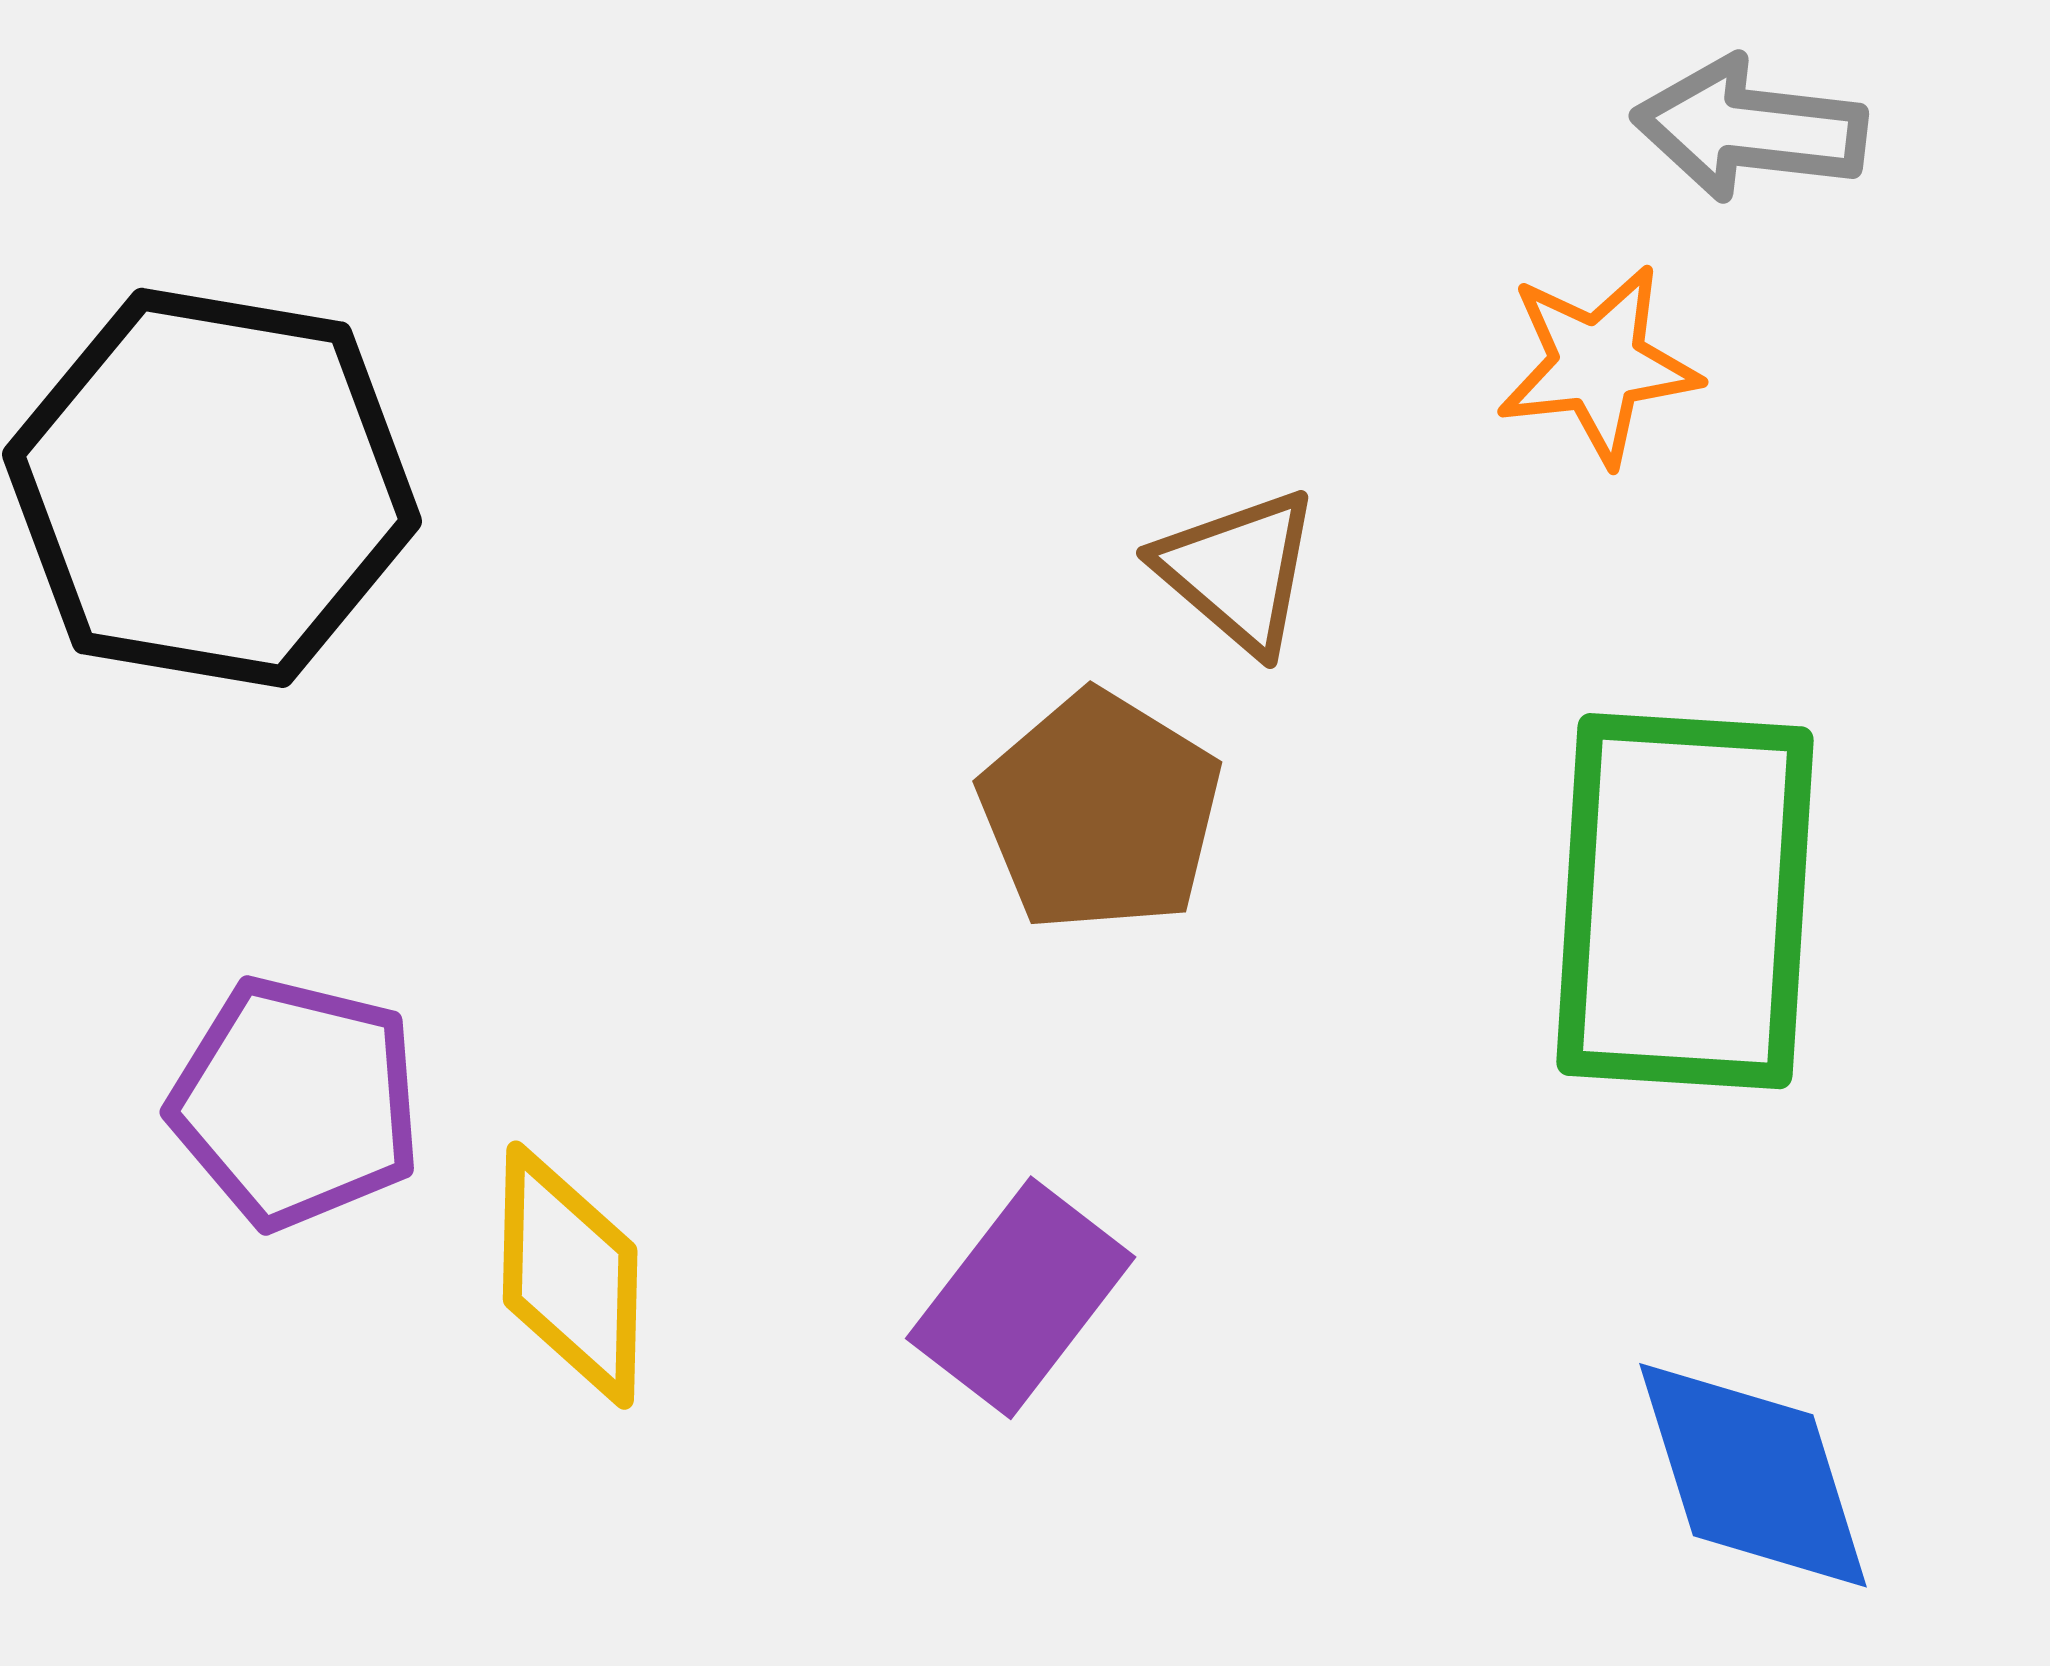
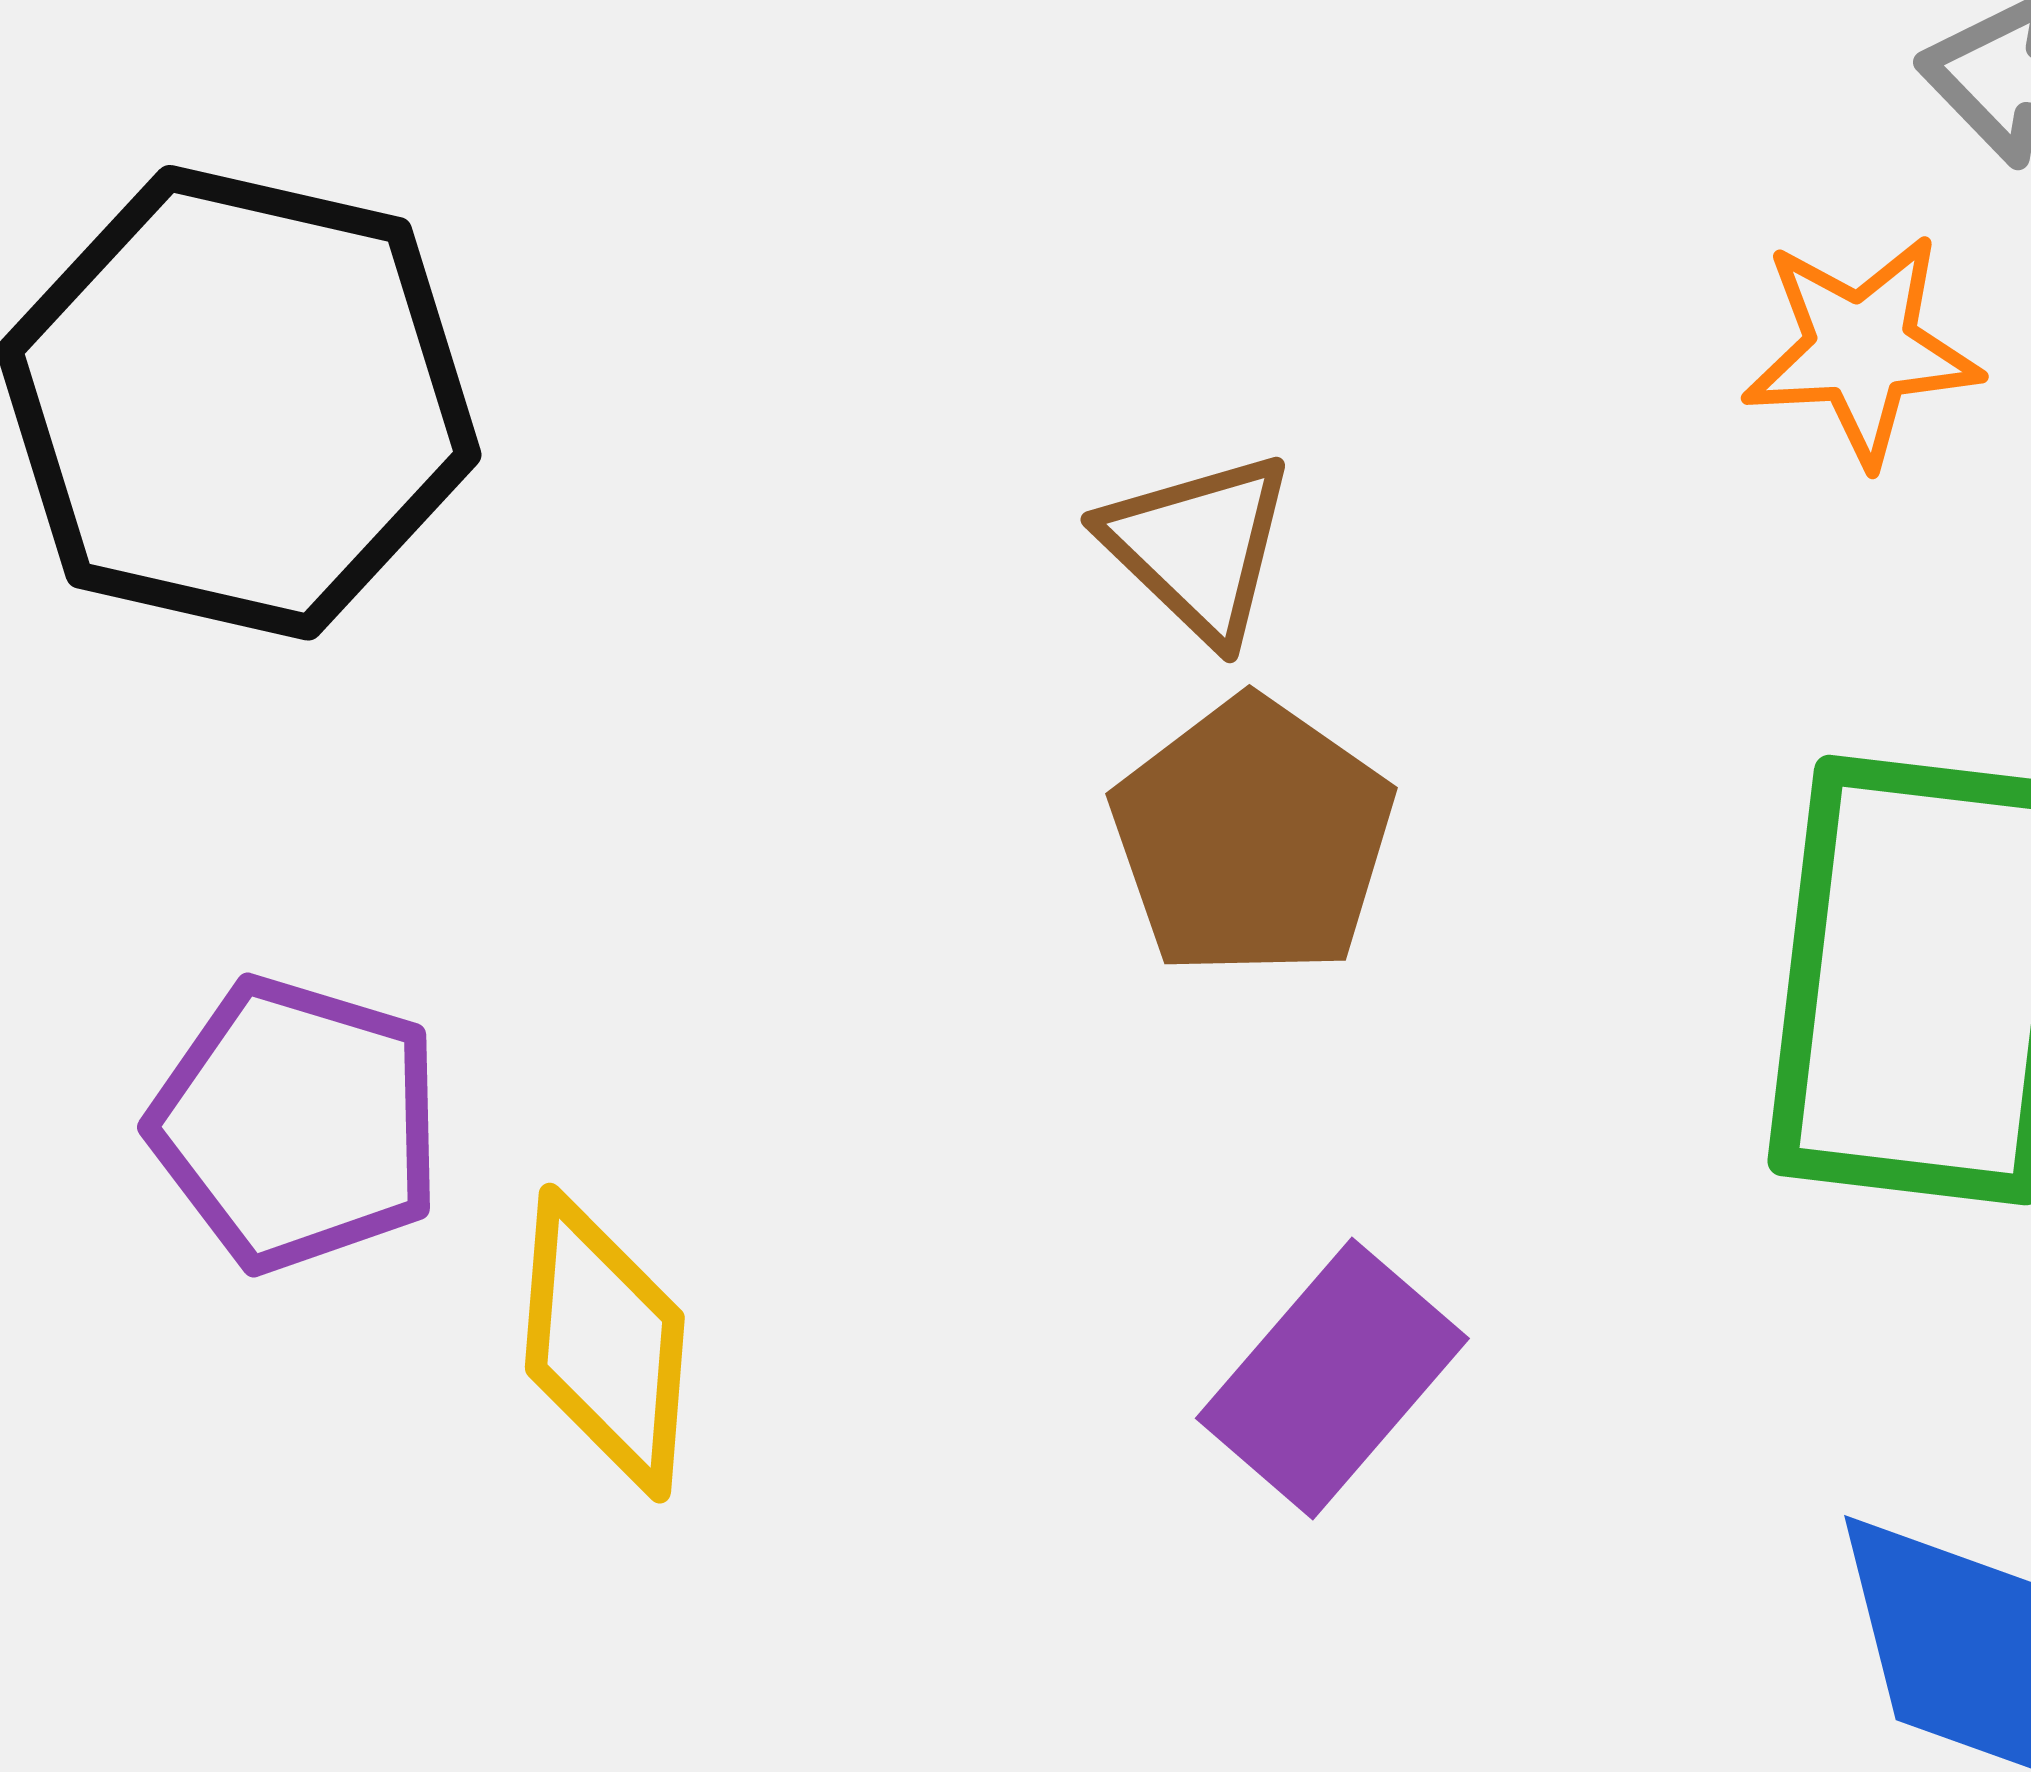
brown triangle: (1238, 571) -> (1199, 547), moved
purple rectangle: (1021, 1298) -> (1332, 1378), moved

